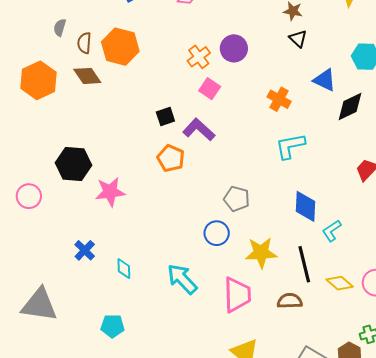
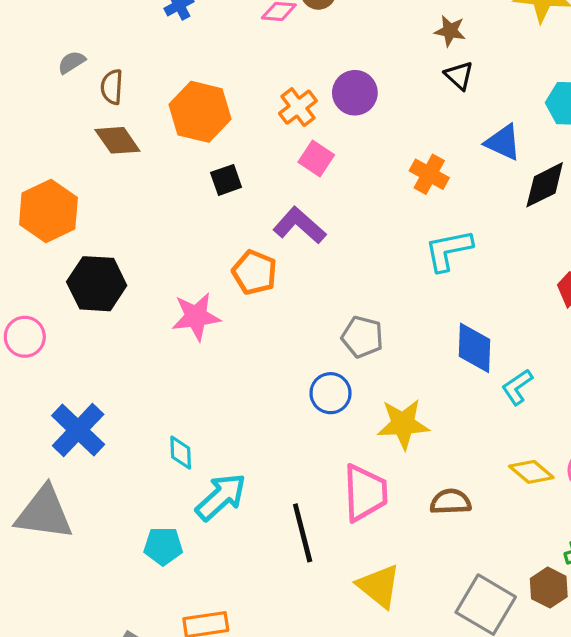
gray semicircle: (60, 28) -> (72, 62), turned 42
orange hexagon: (120, 47) -> (200, 112), moved
orange hexagon: (38, 80) -> (48, 211), moved
black square: (165, 117) -> (226, 180), moved
pink star: (110, 192) -> (196, 317), moved
blue cross: (85, 250) -> (78, 430), moved, size x1.6
black line: (304, 264) -> (303, 533), moved
cyan arrow: (182, 279) -> (221, 497), moved, turned 92

